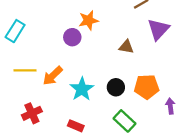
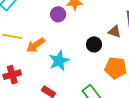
brown triangle: (126, 47) -> (115, 32), moved
black circle: (116, 87) -> (94, 44), moved

